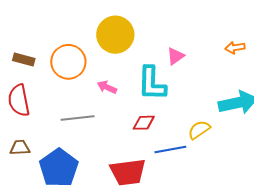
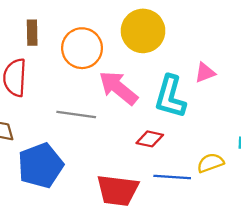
brown rectangle: (24, 59) -> (32, 33), turned 60
pink arrow: (107, 87) -> (118, 88), size x1.8

